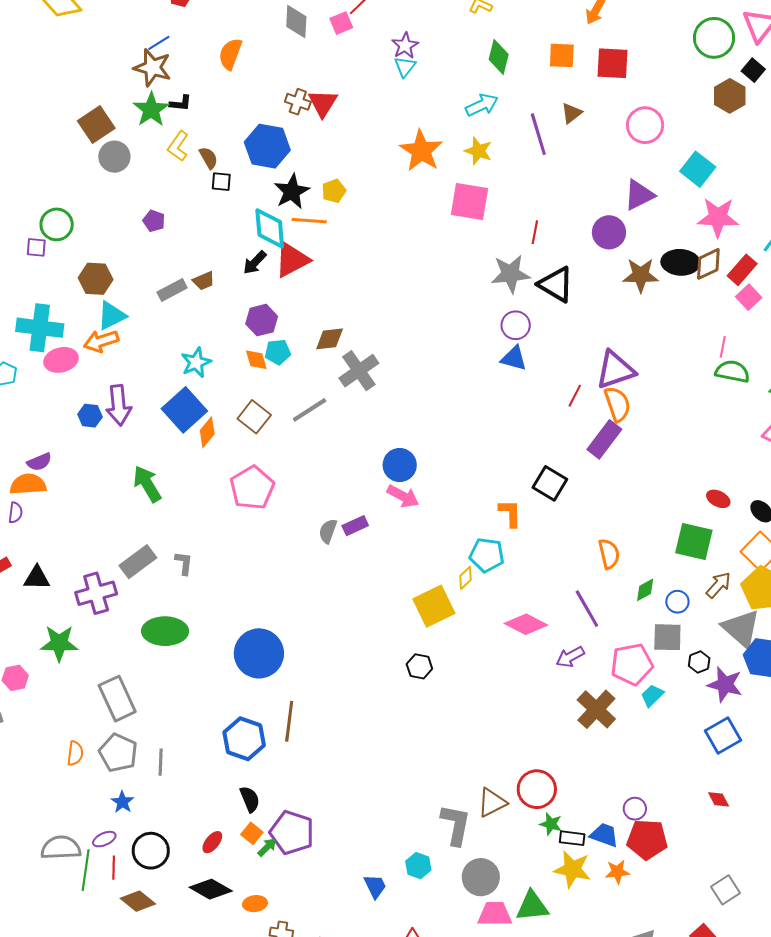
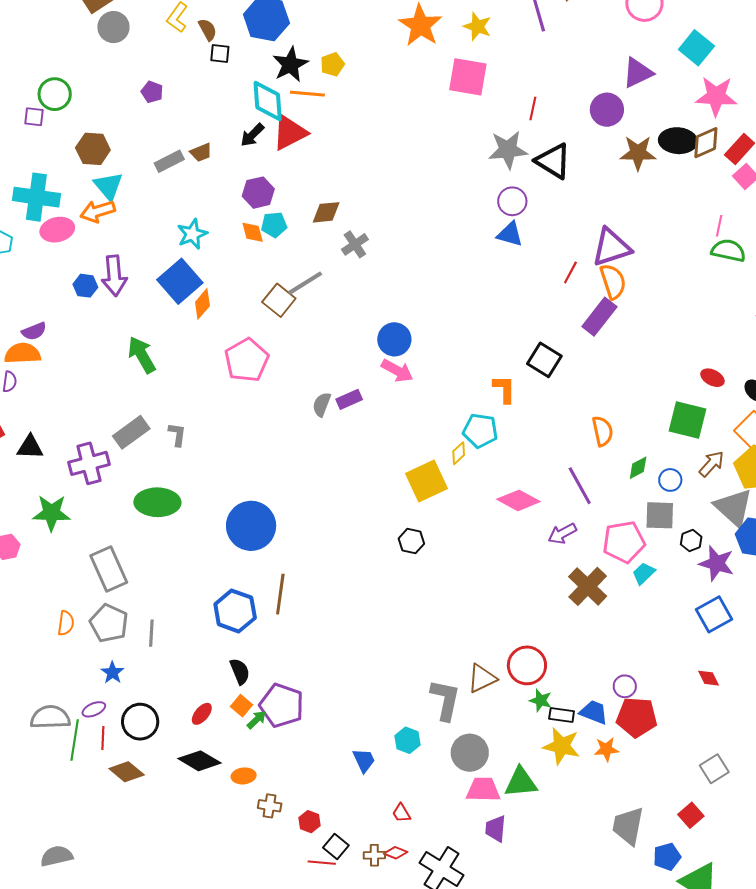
cyan triangle: (112, 316) -> (108, 186), turned -44
gray cross: (359, 371) -> (355, 244), size x0.7
brown square: (254, 417) -> (279, 300), moved

